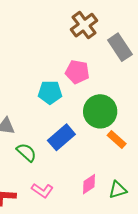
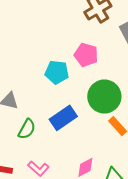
green semicircle: (26, 152) -> (27, 129), turned 70

